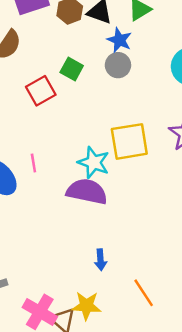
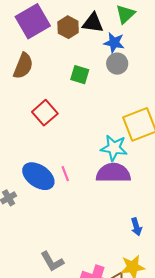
red square: (41, 91) -> (45, 113), moved
pink line: (33, 163) -> (65, 174), moved

